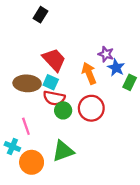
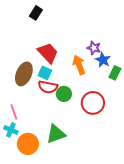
brown ellipse: (27, 83) -> (24, 74), turned -70
red circle: (91, 108) -> (93, 103), moved
green circle: (63, 110) -> (64, 94), moved
pink line: (26, 126) -> (14, 112), moved

